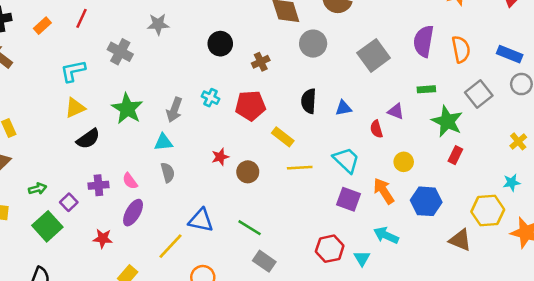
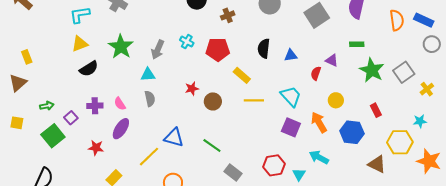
orange semicircle: (461, 49) -> (397, 20), moved
gray square: (479, 94) -> (404, 72), moved
red semicircle: (376, 129) -> (316, 73), turned 32
red rectangle: (455, 155) -> (376, 110), moved, turned -56
gray rectangle: (264, 261) -> (233, 172), moved

